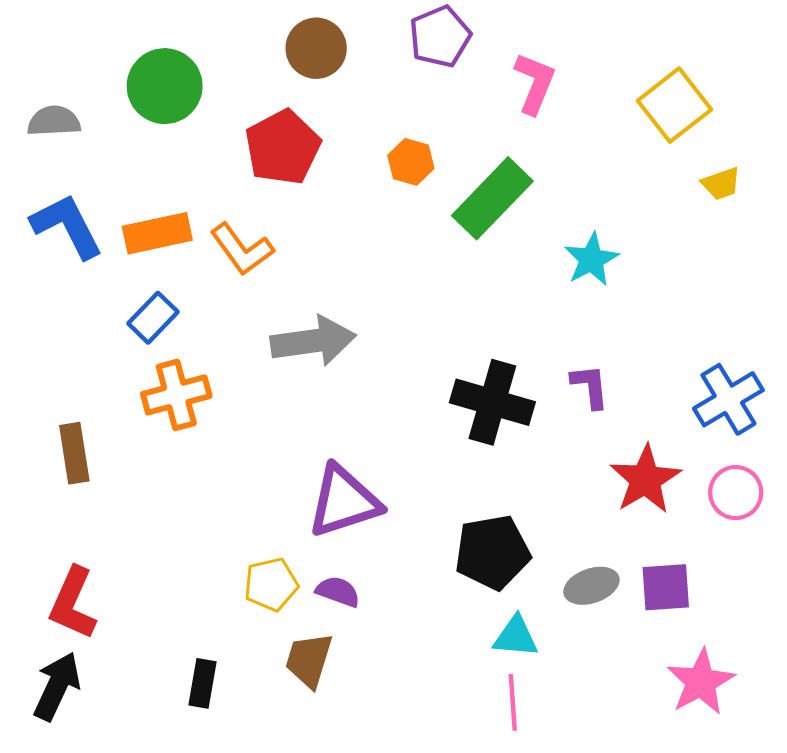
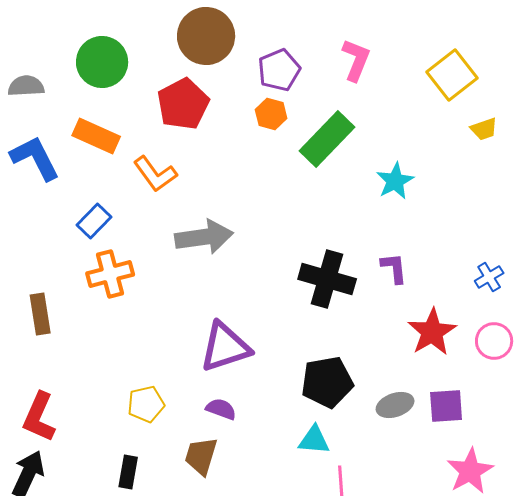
purple pentagon: (440, 37) -> (279, 70), moved
brown circle: (316, 48) -> (206, 36), size x1.4
orange rectangle: (157, 233) -> (96, 136), moved, turned 36
blue cross: (728, 399) -> (489, 277), size x0.6
yellow pentagon: (271, 584) -> (146, 404), moved
cyan triangle: (516, 637) -> (314, 440), moved

